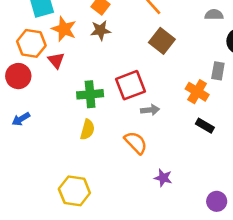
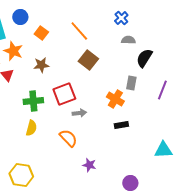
brown star: (100, 30) -> (41, 65), moved
black rectangle: (205, 126) -> (121, 125), turned -40

